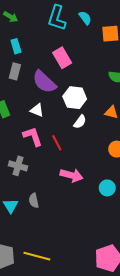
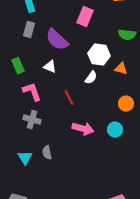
pink rectangle: (62, 58) -> (85, 17), moved, turned 54
white hexagon: (75, 98) -> (99, 55), moved
pink L-shape: (33, 136) -> (32, 92), moved
cyan circle: (107, 188) -> (115, 130), moved

